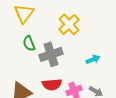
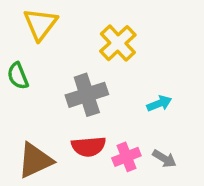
green semicircle: (29, 43) -> (18, 76), moved

